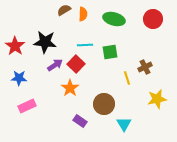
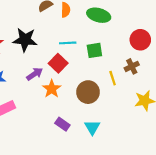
red circle: (153, 19) -> (140, 40), moved
purple arrow: (55, 65) -> (35, 74), moved
brown circle: (104, 104) -> (88, 92), moved
cyan triangle: (124, 124) -> (92, 127), moved

